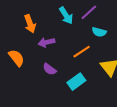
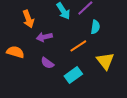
cyan semicircle: (99, 32) -> (95, 27), turned -96
orange semicircle: (17, 58) -> (15, 52), turned -36

